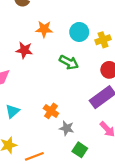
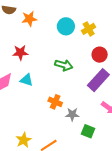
orange star: (44, 29) -> (29, 19), moved
green arrow: (69, 62) -> (64, 65), moved
cyan triangle: (12, 111) -> (27, 80), moved, turned -48

